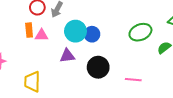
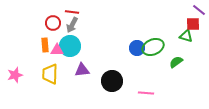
cyan circle: (75, 31) -> (70, 46), moved
blue circle: (92, 34) -> (137, 48), moved
yellow trapezoid: (32, 82) -> (50, 74), moved

